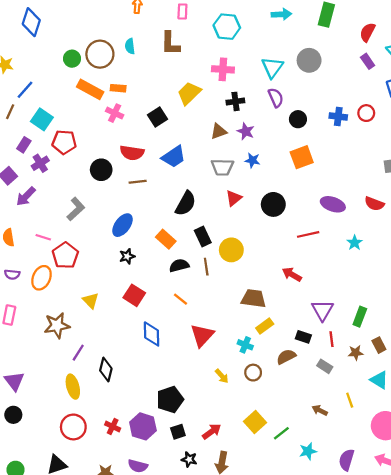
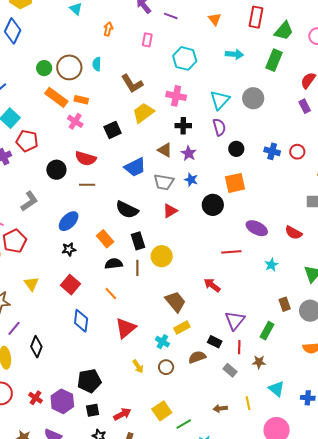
brown L-shape: (170, 43) -> (132, 84), moved, turned -40
brown triangle: (219, 131) -> (165, 150), turned 42
blue trapezoid: (174, 157) -> (135, 167), moved
black semicircle: (186, 203) -> (127, 210), turned 80
black circle: (273, 204) -> (213, 205), moved
brown trapezoid: (253, 298) -> (175, 302), turned 35
brown rectangle: (379, 345) -> (285, 304), moved
brown arrow: (320, 410) -> (220, 409), turned -40

